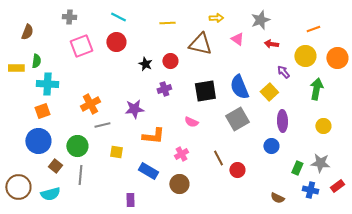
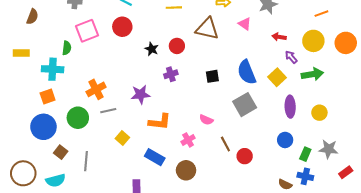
red arrow: (271, 44) -> (279, 37), moved
green semicircle: (36, 61) -> (67, 48), moved
green arrow: (316, 89) -> (312, 74), moved, turned 70
black square: (205, 91) -> (212, 76), size x0.6
pink semicircle: (191, 122) -> (206, 120), moved
yellow circle: (323, 126) -> (319, 113), moved
green circle: (77, 146) -> (78, 118), moved
blue circle: (271, 146) -> (285, 140), moved
yellow square: (116, 152) -> (122, 138), turned 32
blue cross: (310, 190) -> (305, 176), moved

